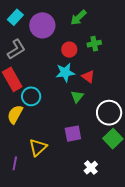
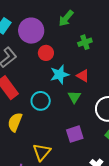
red circle: (69, 50) -> (46, 53), moved
cyan circle: (31, 96) -> (41, 101), moved

